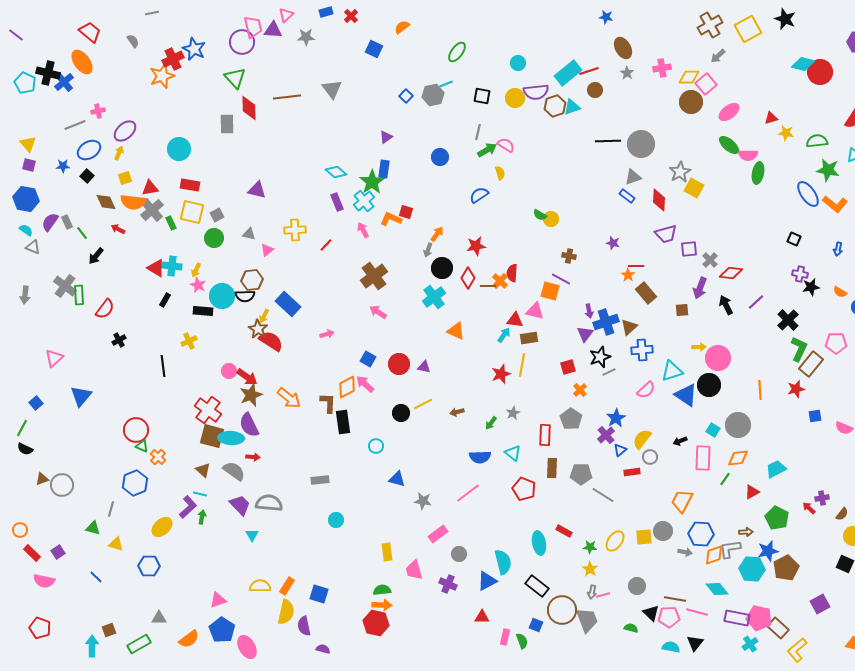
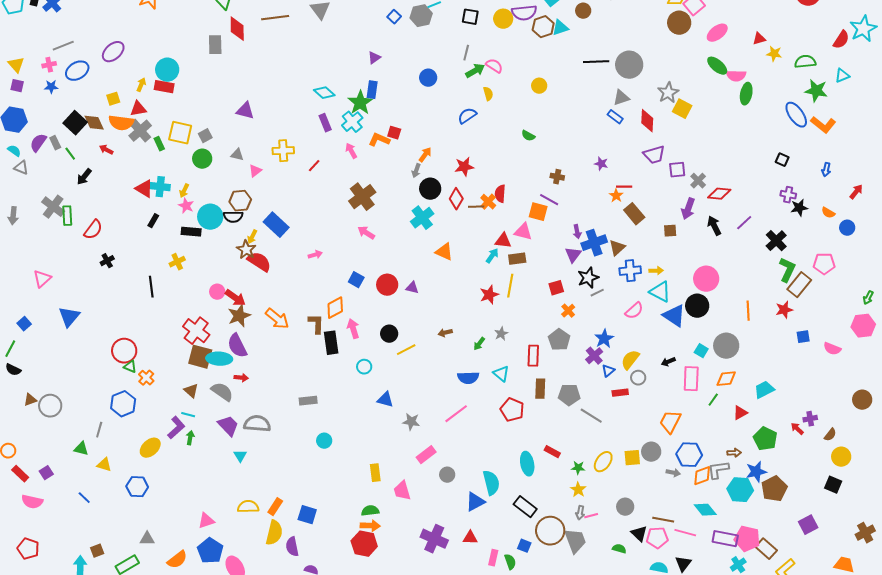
pink cross: (98, 111) -> (49, 65), moved
yellow arrow: (119, 153) -> (141, 85), moved
black square: (87, 176) -> (75, 123), moved, size x1.6
red rectangle: (190, 185) -> (164, 87), moved
yellow circle: (551, 219) -> (539, 86), moved
yellow arrow: (699, 347) -> (656, 271), moved
cyan triangle: (672, 371) -> (660, 292), turned 45
pink arrow: (365, 384) -> (353, 329), moved, turned 30
yellow line: (423, 404) -> (406, 350), moved
purple cross: (448, 584) -> (434, 539), moved, size x1.5

